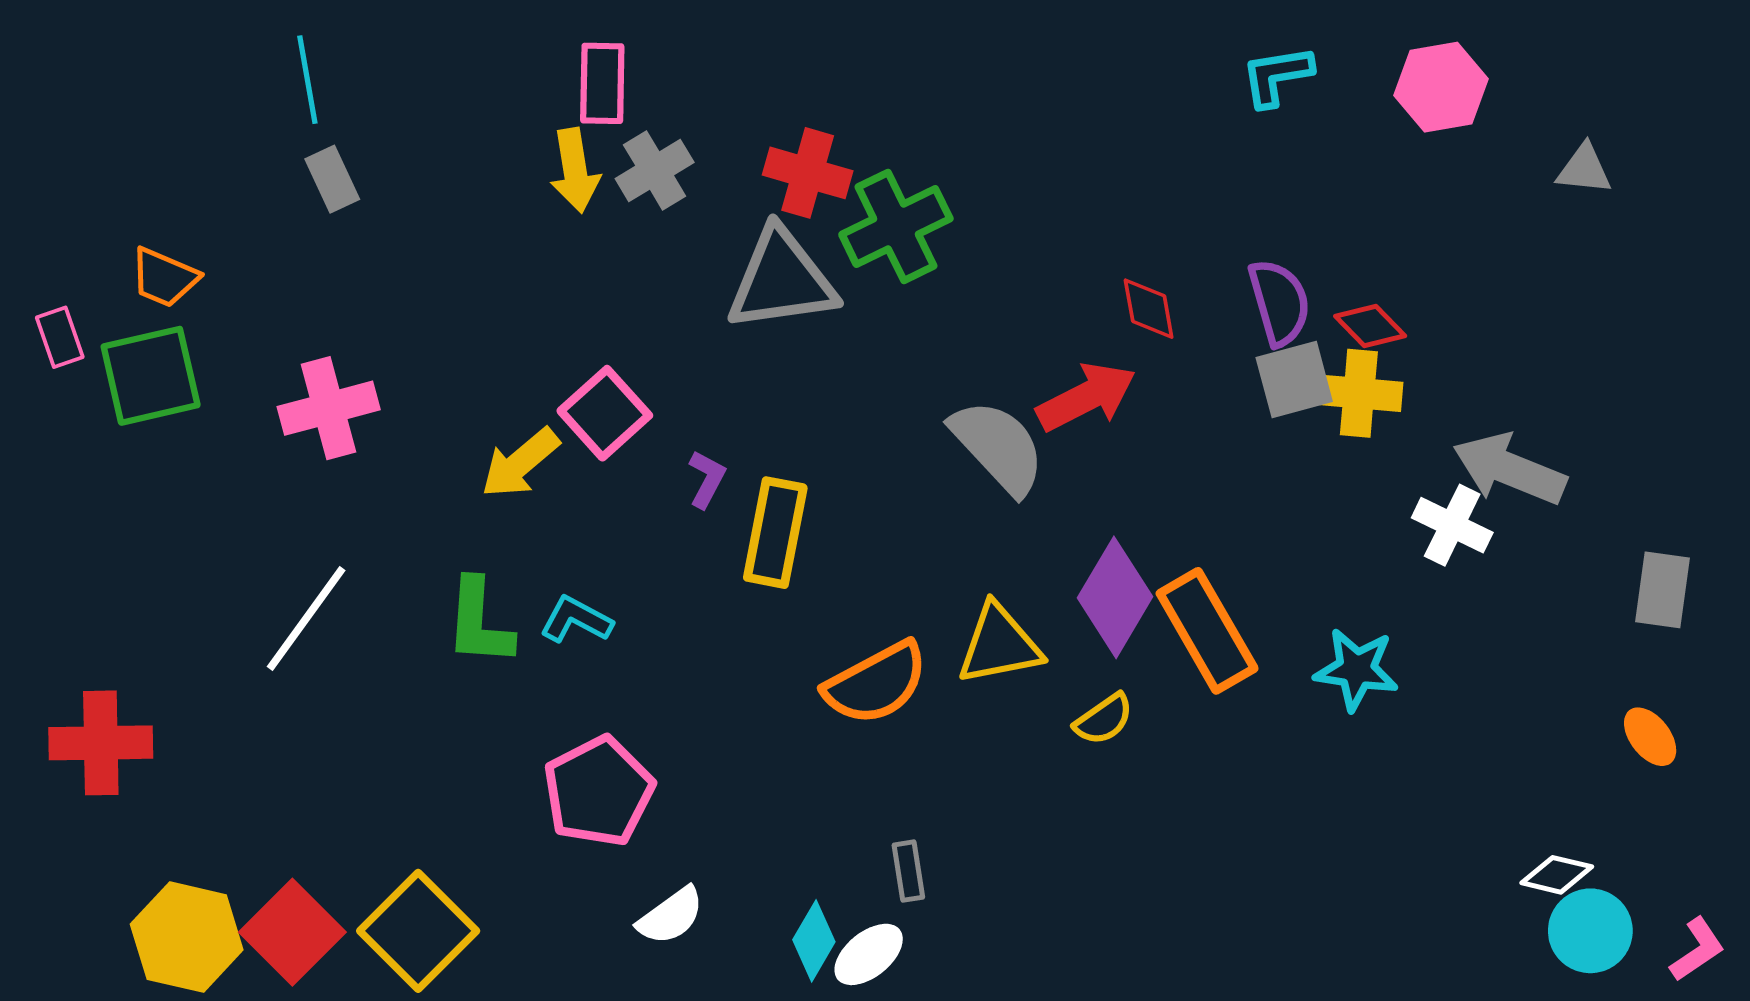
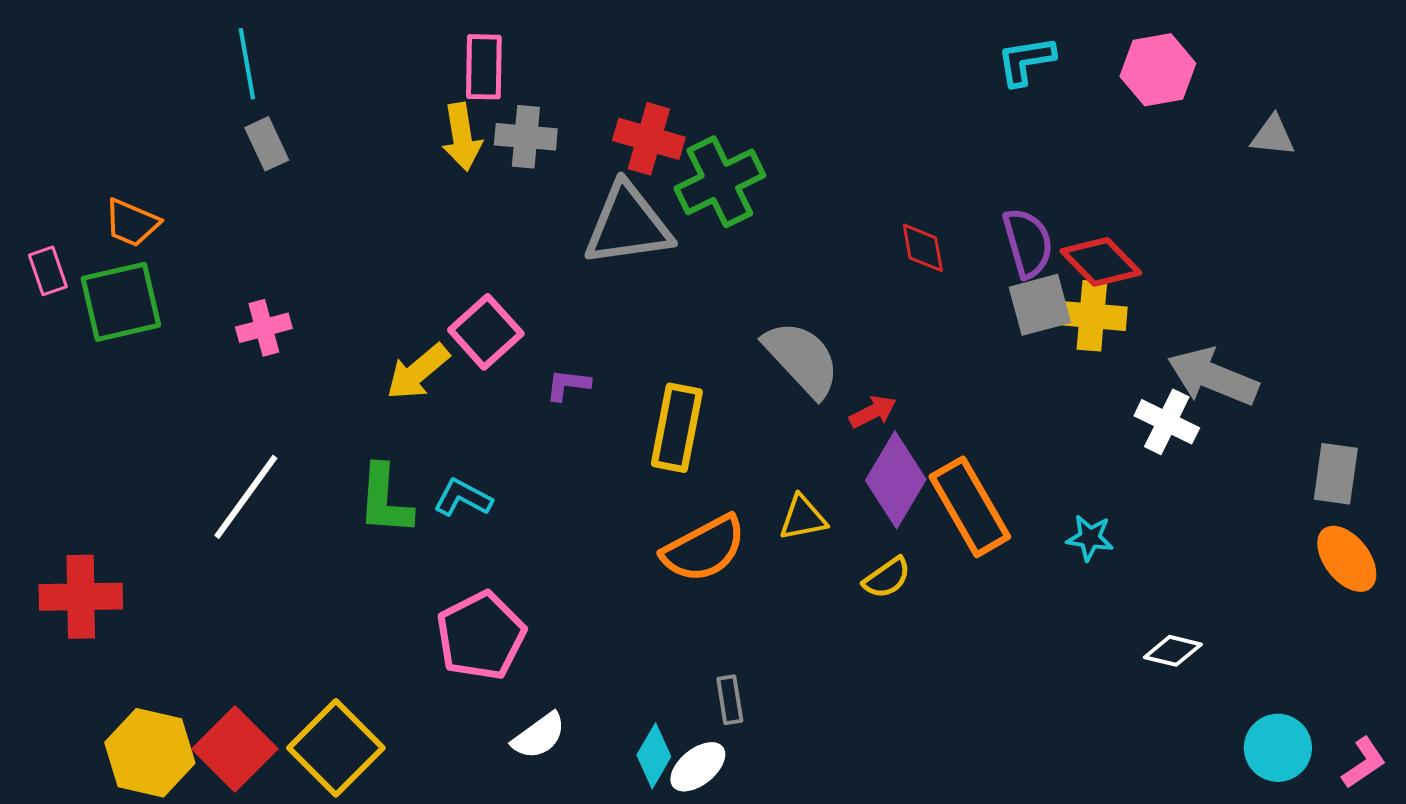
gray cross: (655, 170) -> (526, 137), turned 36
red diamond: (1370, 326) -> (1101, 262), size x1.4
red arrow: (1086, 397) -> (873, 412), moved, size x0.6
pink cross: (329, 408) -> (264, 328), size x0.7
purple L-shape: (707, 479) -> (568, 385), turned -111
yellow rectangle: (775, 533) -> (677, 428), moved
yellow triangle: (999, 645) -> (803, 518), size x0.7
cyan star: (1356, 669) -> (1090, 538), size x0.7
orange ellipse: (1650, 737) -> (1347, 559), moved, size x1.4
white diamond: (1557, 875) -> (1173, 651), moved

